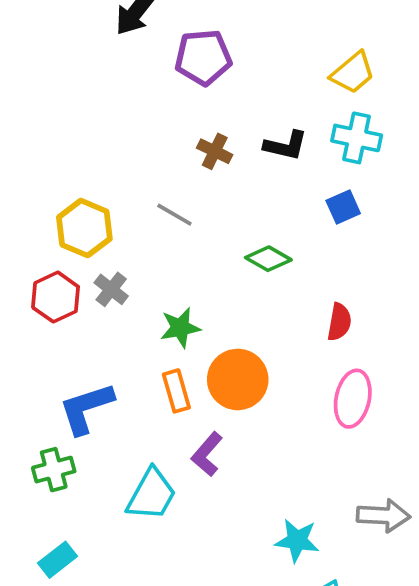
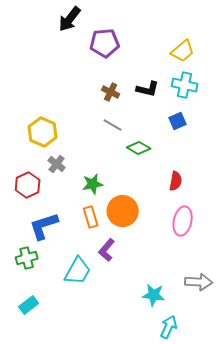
gray line: (174, 215) -> (113, 125), moved
red hexagon: (56, 297) -> (28, 185), moved

